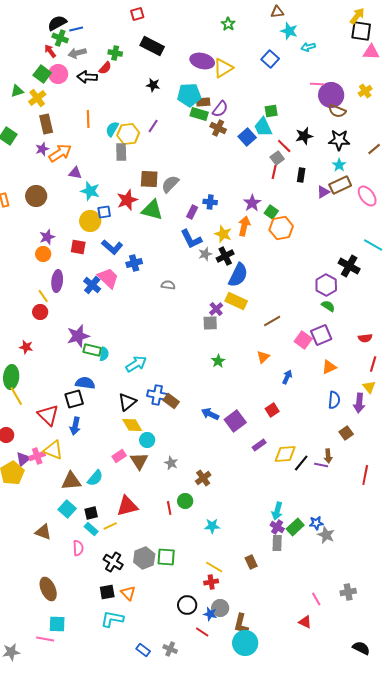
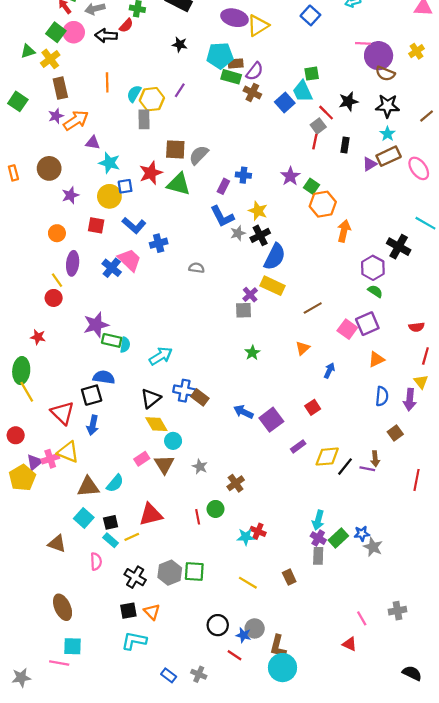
orange arrow: (244, 226) -> (344, 231), moved
purple star: (47, 237) -> (70, 195), moved
red cross: (211, 582) -> (258, 531), moved, turned 32

